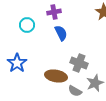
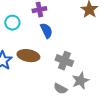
brown ellipse: (56, 76) -> (28, 56), moved

